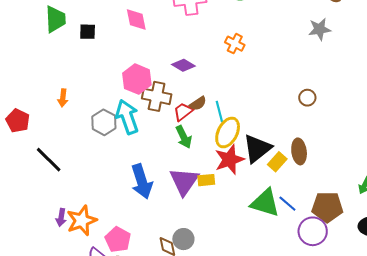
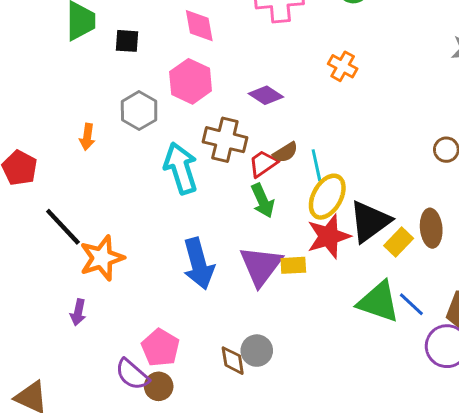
pink hexagon: (137, 79) -> (191, 81), moved
gray hexagon: (104, 122) -> (139, 111), moved
orange star: (82, 221) -> (102, 258), moved

